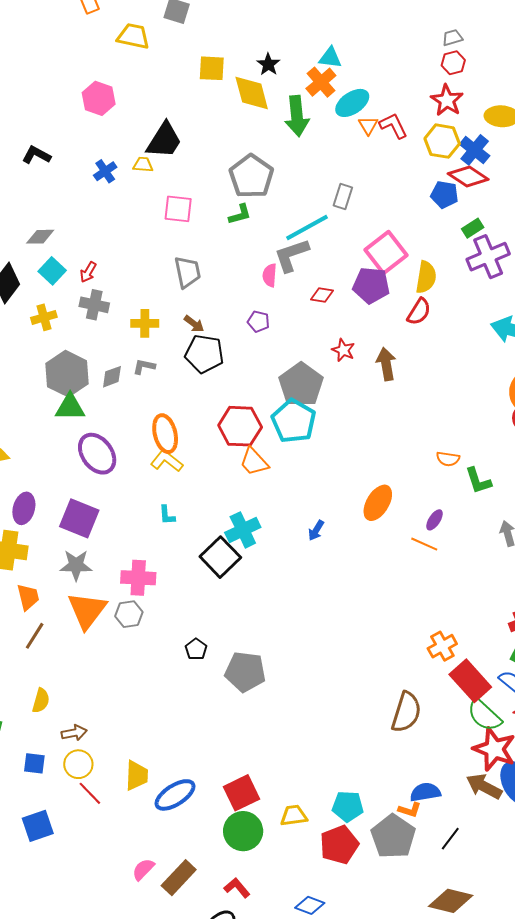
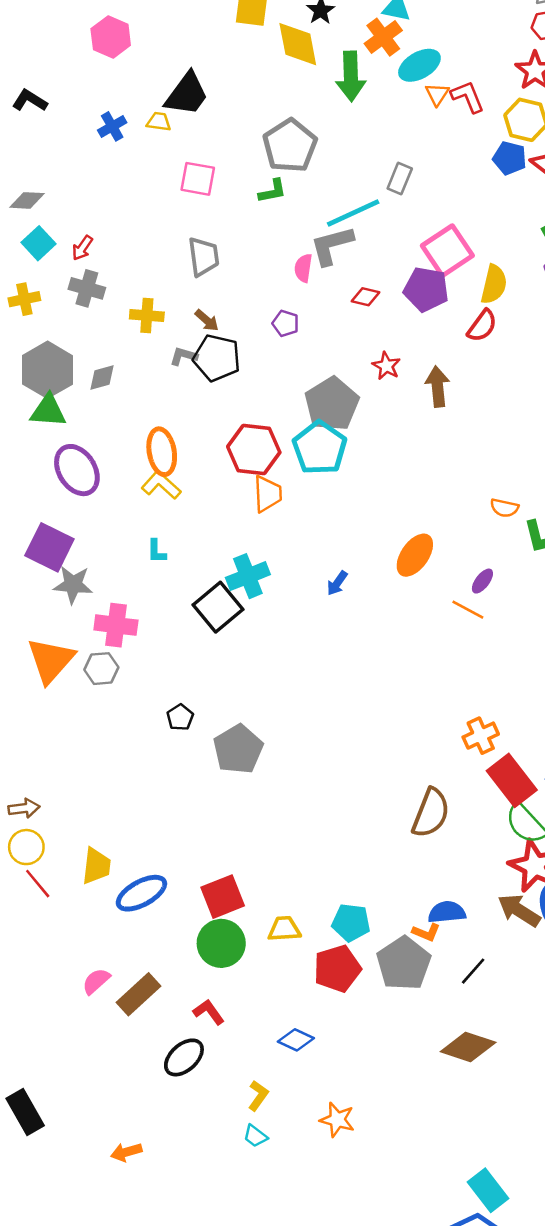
blue pentagon: (444, 195) -> (510, 158), moved
gray L-shape: (144, 366) -> (184, 356), moved
orange trapezoid: (254, 462) -> (268, 494), turned -144
gray star: (76, 565) -> (73, 585), moved
gray pentagon: (245, 672) -> (238, 749), turned 30

